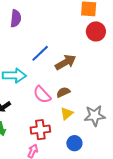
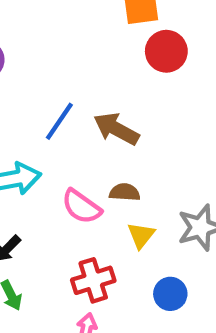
brown arrow: (66, 62) -> (116, 129), turned -110
brown semicircle: (63, 92) -> (125, 192), turned 40

